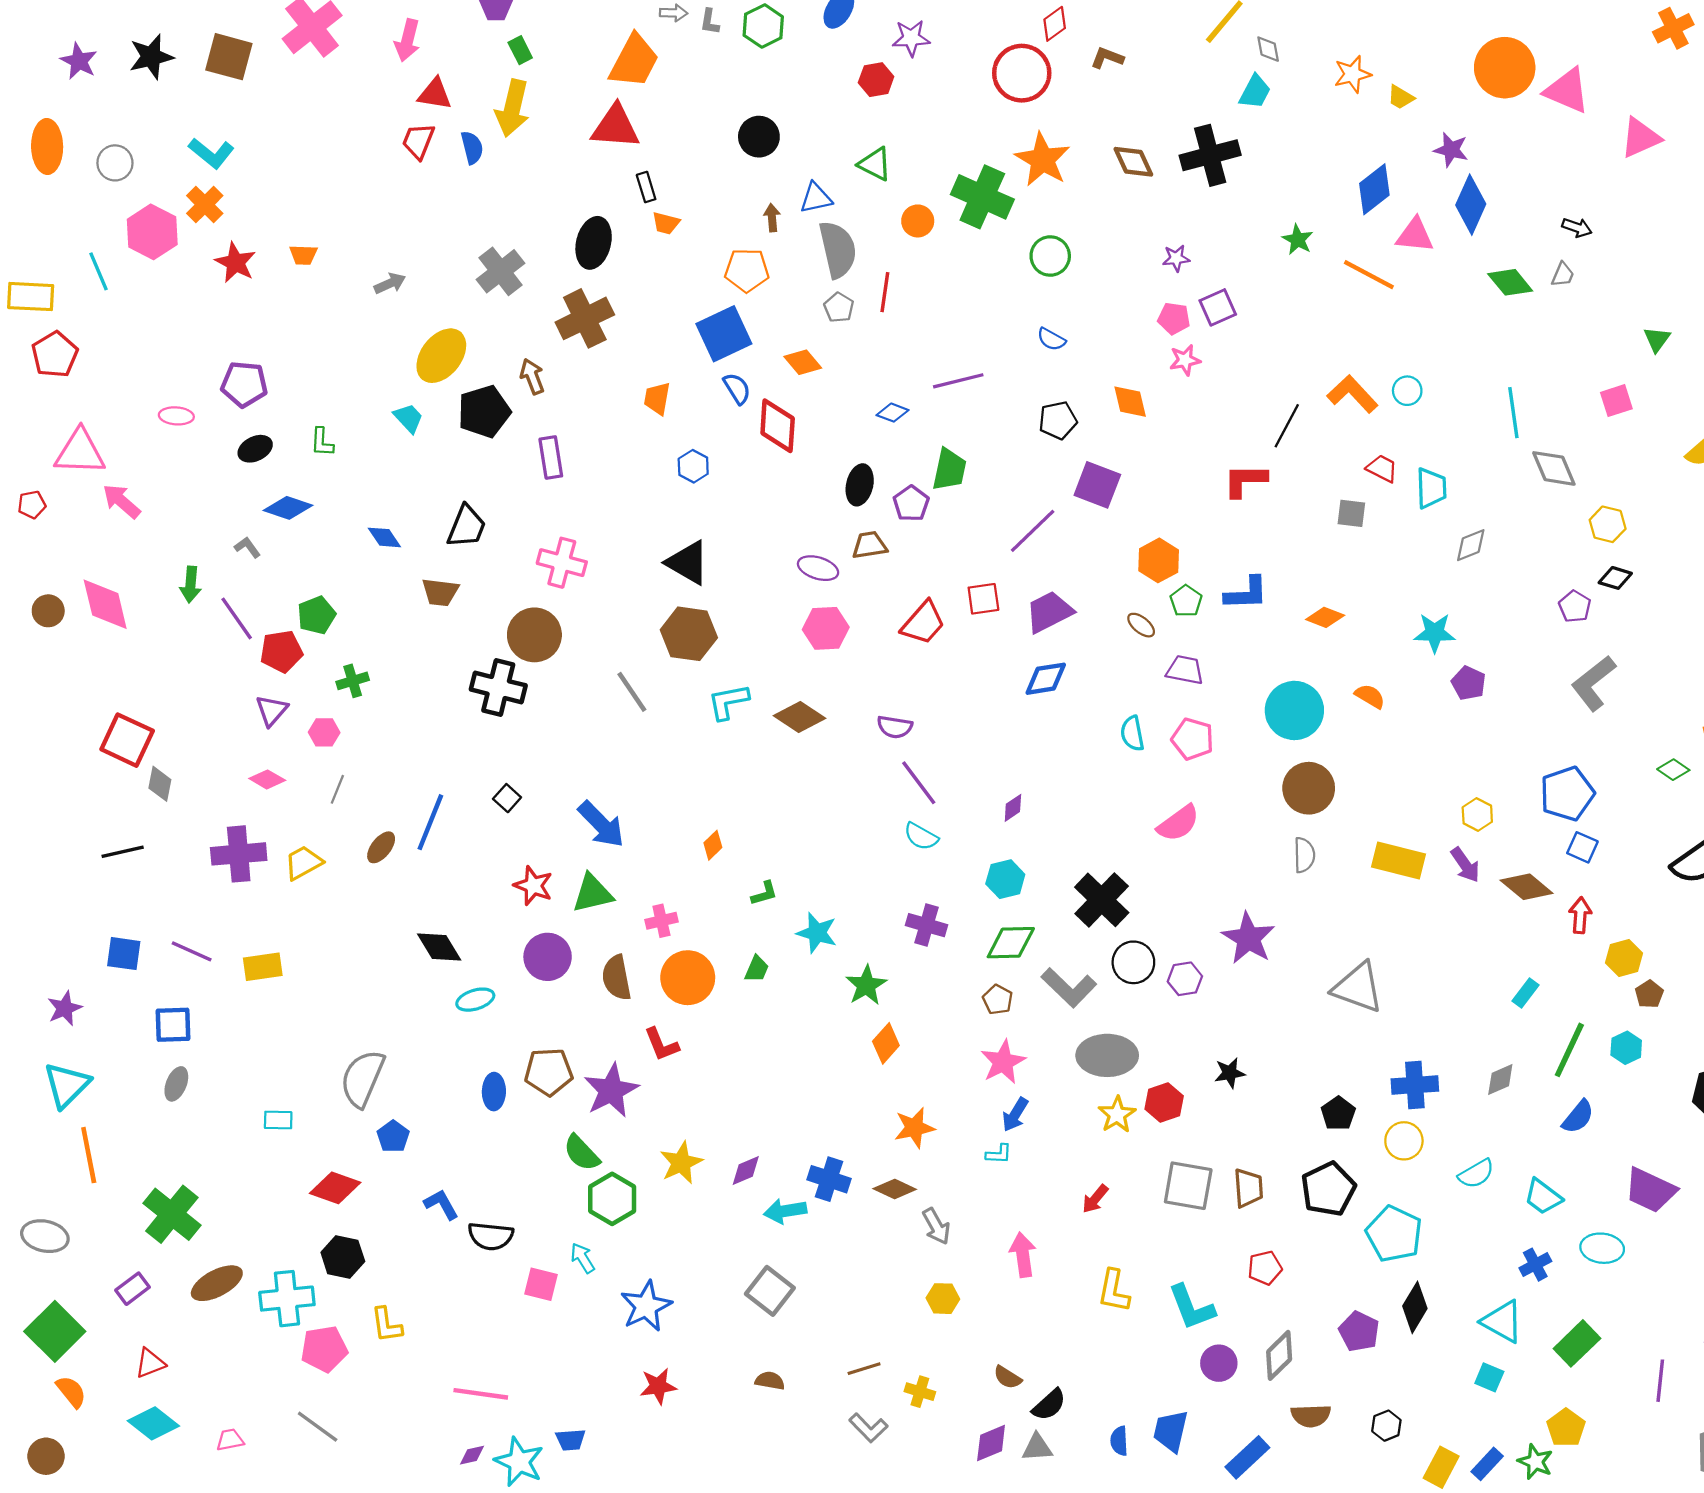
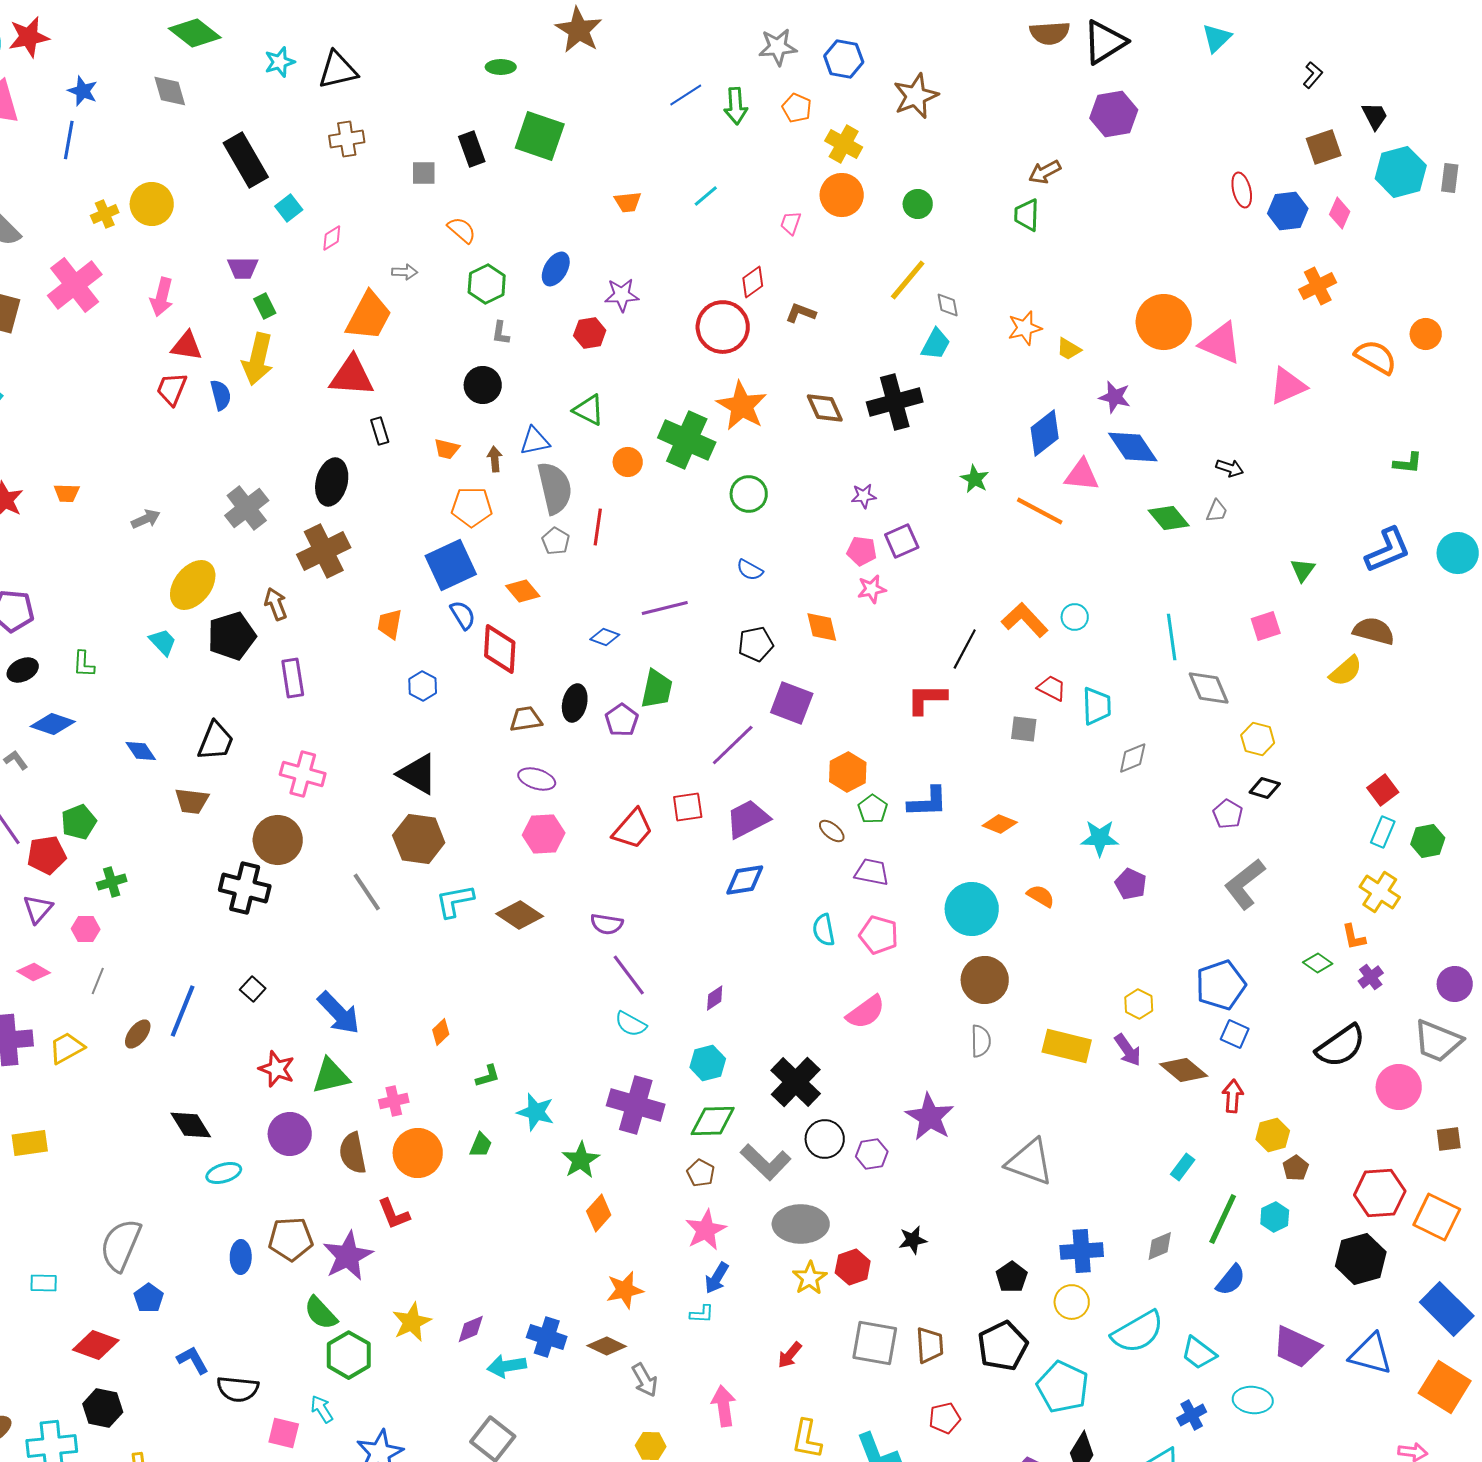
gray L-shape: (710, 22) -> (501, 333), moved
blue diamond: (1471, 205) -> (1133, 447), turned -58
orange trapezoid: (666, 223) -> (447, 449), moved
brown trapezoid: (870, 545) -> (526, 719), moved
purple cross: (926, 925) -> (636, 1105), size x1.5
cyan semicircle: (1476, 1174) -> (1138, 1332), size x1.6

